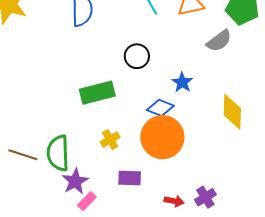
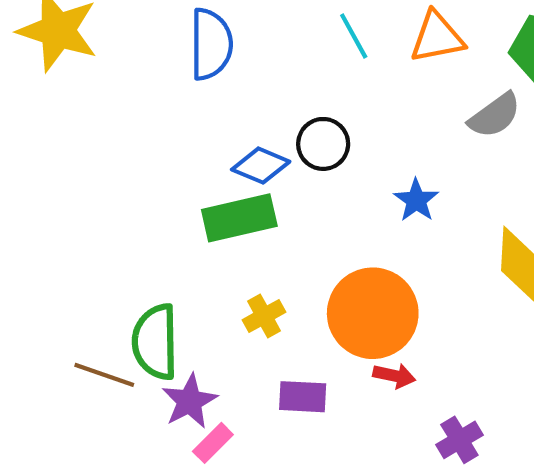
blue diamond: (160, 108) -> (261, 166), moved
brown line: (23, 155) -> (104, 375), moved
red arrow: (174, 201) -> (394, 376), moved

